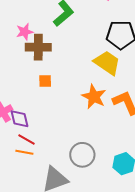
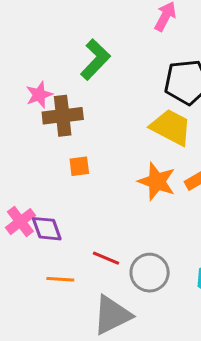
red line: (27, 139) -> (106, 258), moved

